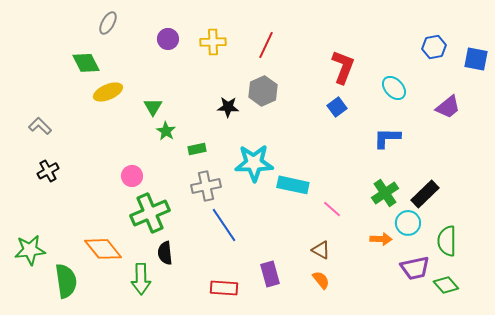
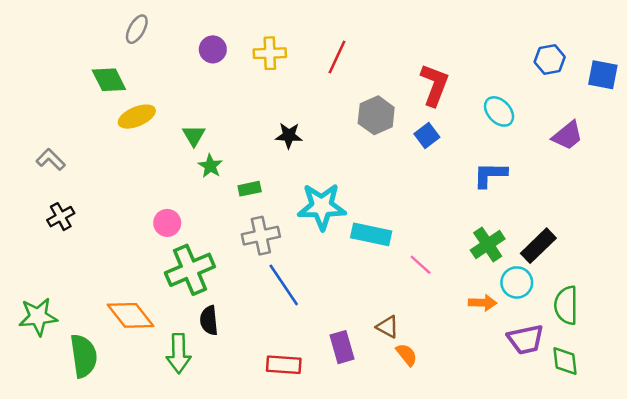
gray hexagon: (263, 91) -> (376, 115), moved
brown triangle: (321, 250) -> (388, 327), moved
green diamond: (446, 285) -> (565, 361), turned 35

